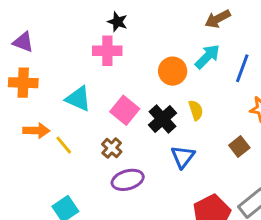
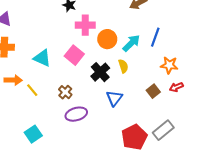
pink cross: (107, 51) -> (85, 25), moved
cyan arrow: (207, 57) -> (131, 43), moved
pink square: (125, 110) -> (74, 55), moved

